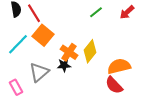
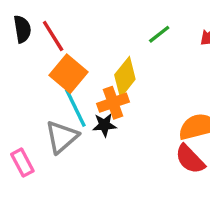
cyan line: (18, 44) -> (75, 108), moved, turned -70
yellow diamond: (90, 51) -> (125, 77), moved
orange cross: (69, 52) -> (113, 103), turned 36

